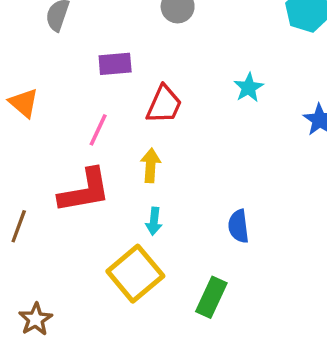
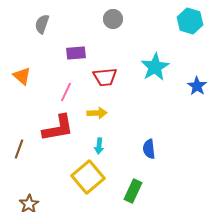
cyan star: (249, 88) -> (155, 67), size x1.6
red trapezoid: (164, 104) -> (105, 77), turned 60
yellow arrow: (151, 165) -> (97, 113), turned 84

